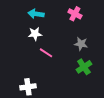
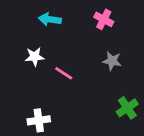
white star: (35, 34) -> (35, 57), moved
green cross: (84, 67) -> (127, 108), moved

